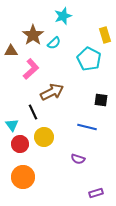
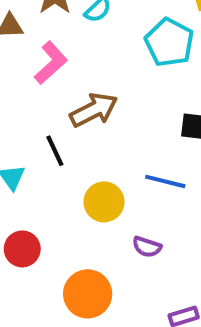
yellow circle: (44, 137) -> (104, 202), moved
red circle: (20, 144) -> (22, 249), moved
orange circle: (23, 177) -> (88, 294), moved

